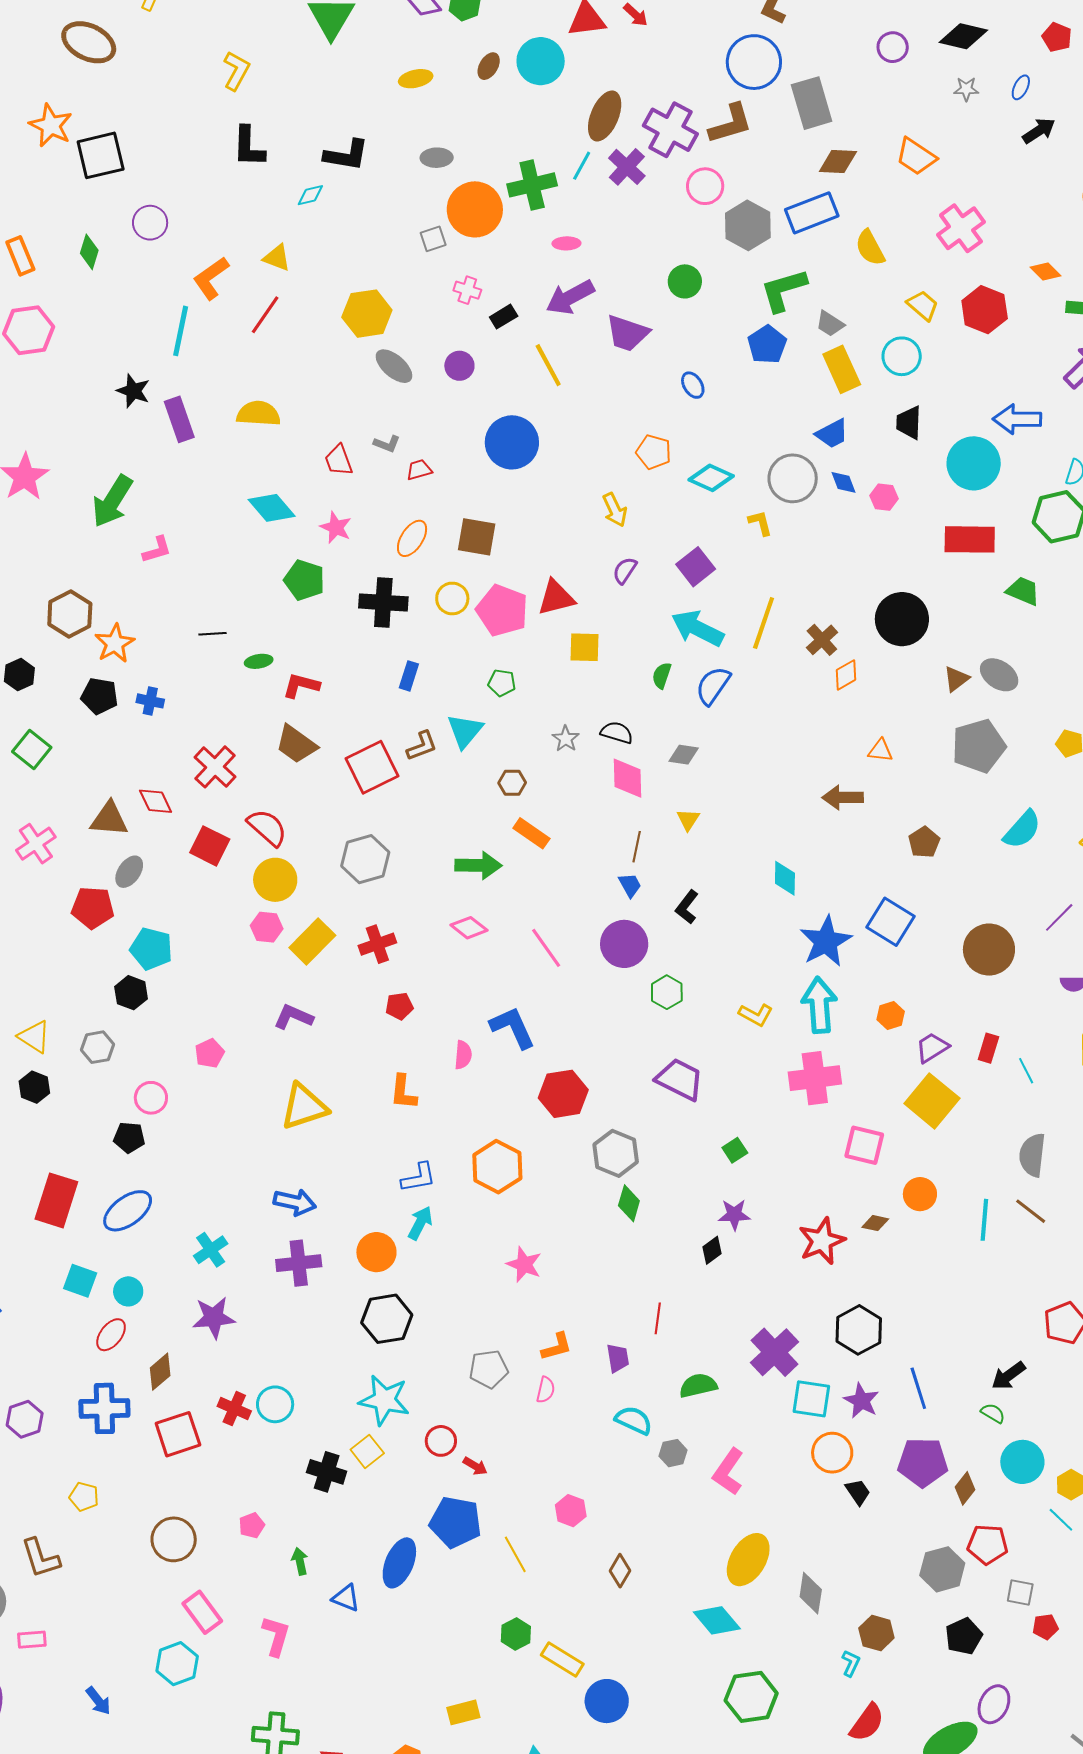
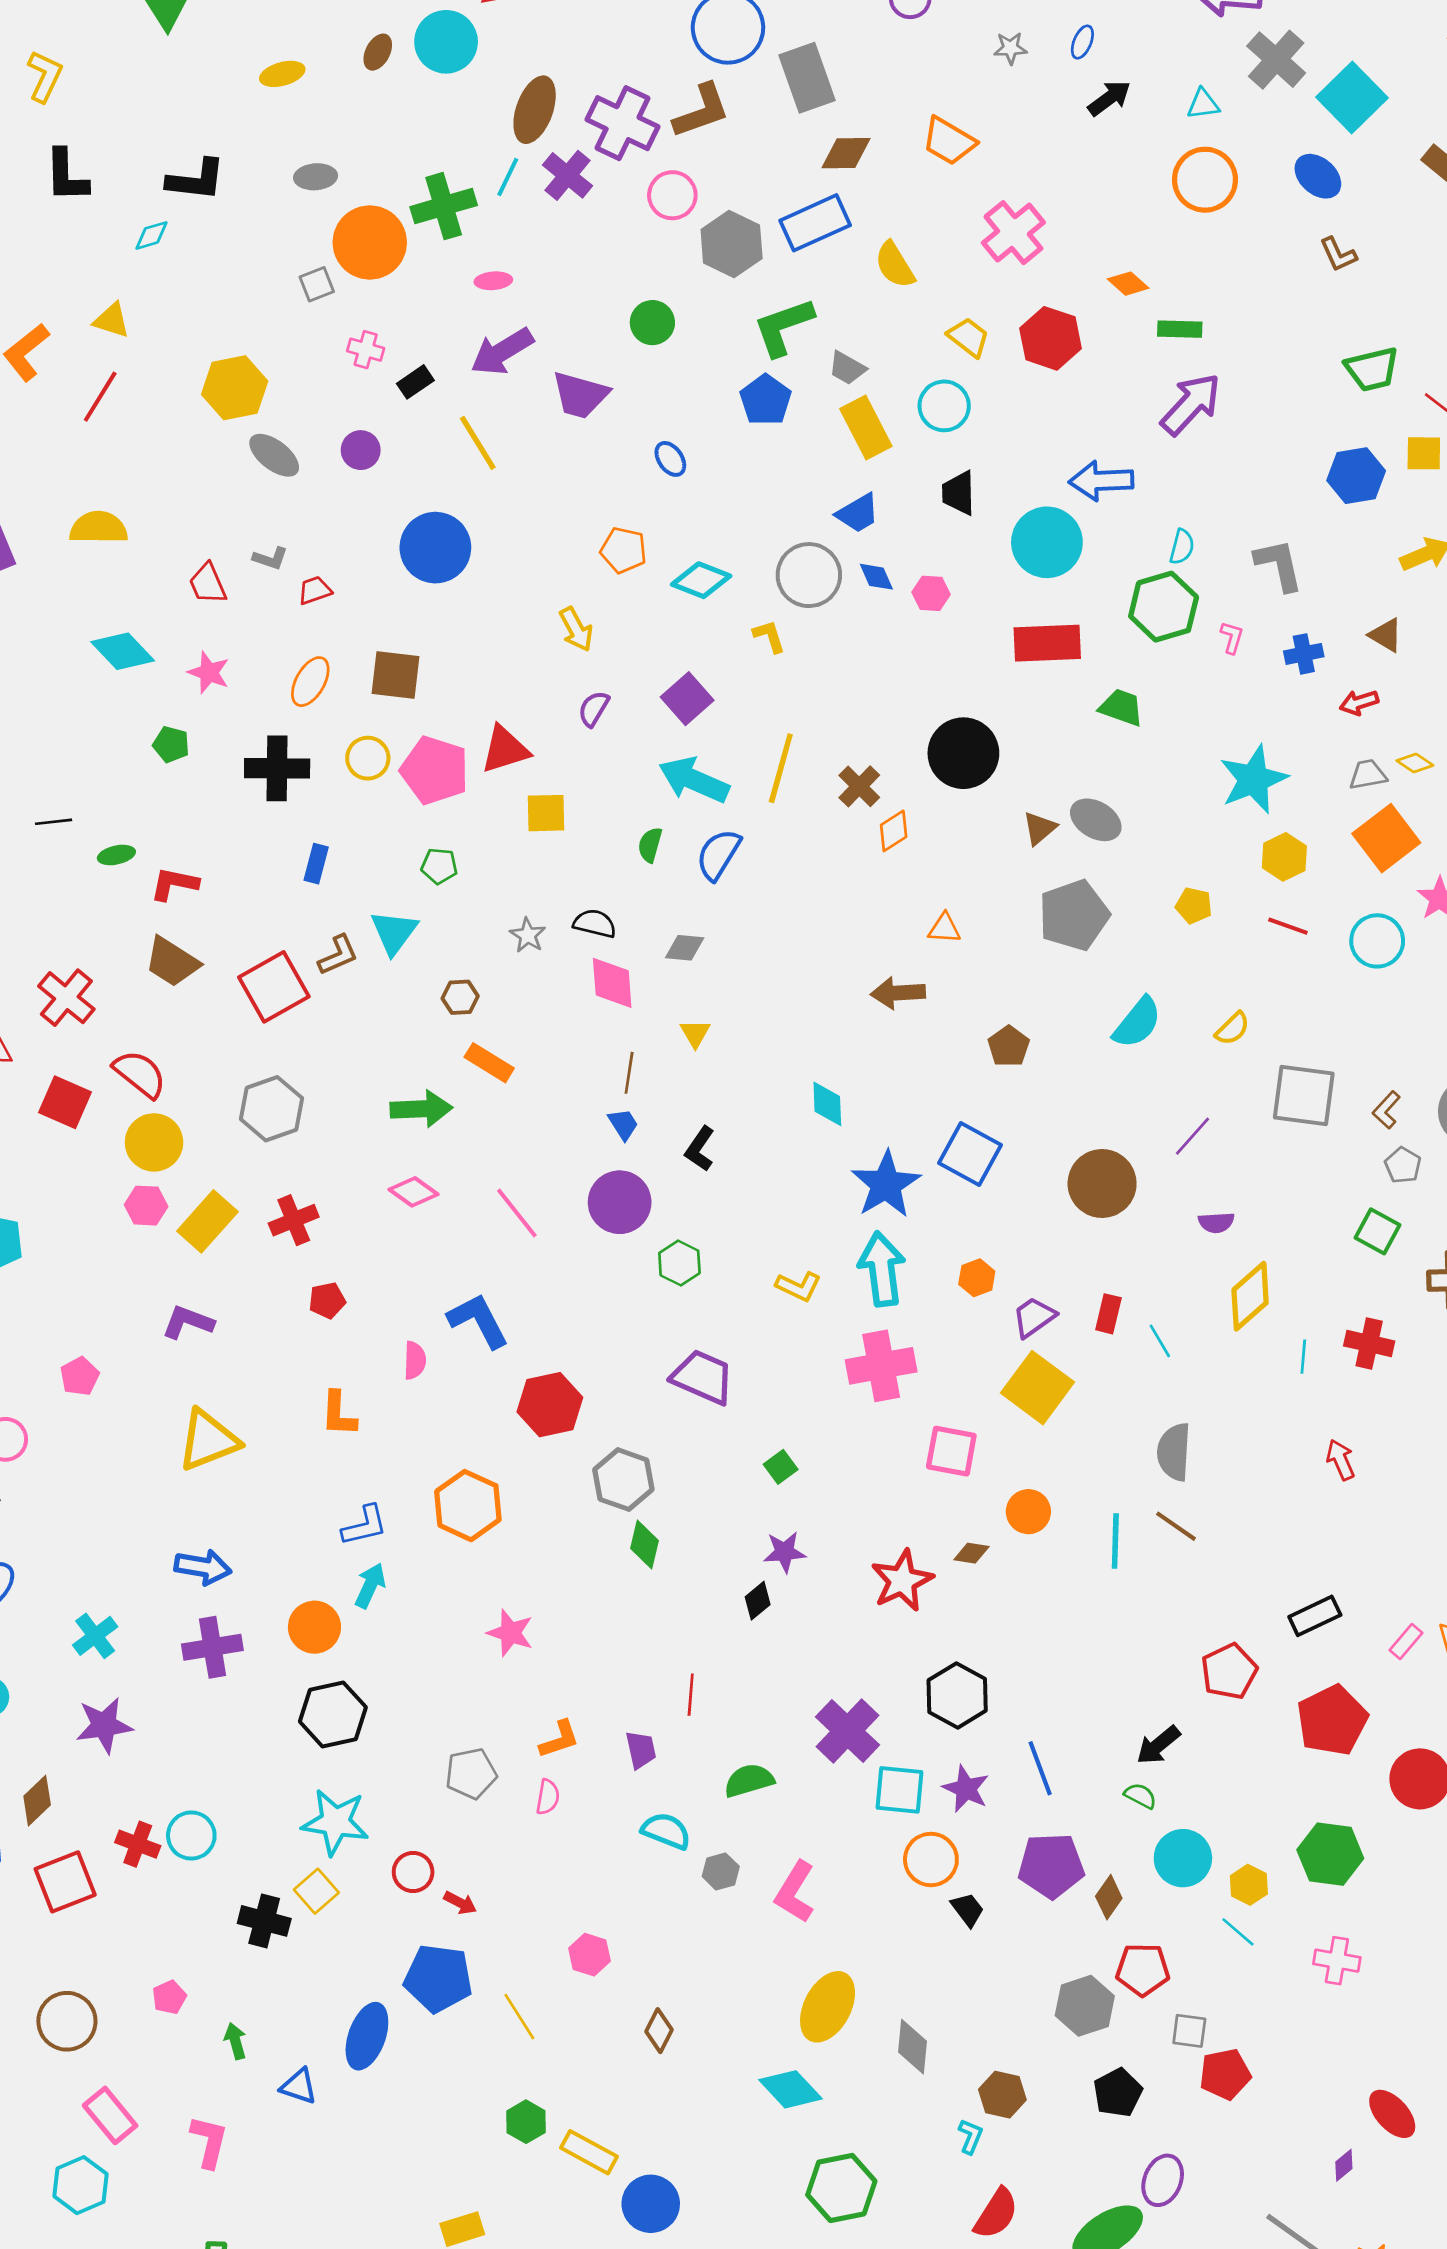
green pentagon: (304, 580) -> (171, 744), size x0.7
red pentagon: (1045, 1627) -> (1225, 2074), size x1.5

